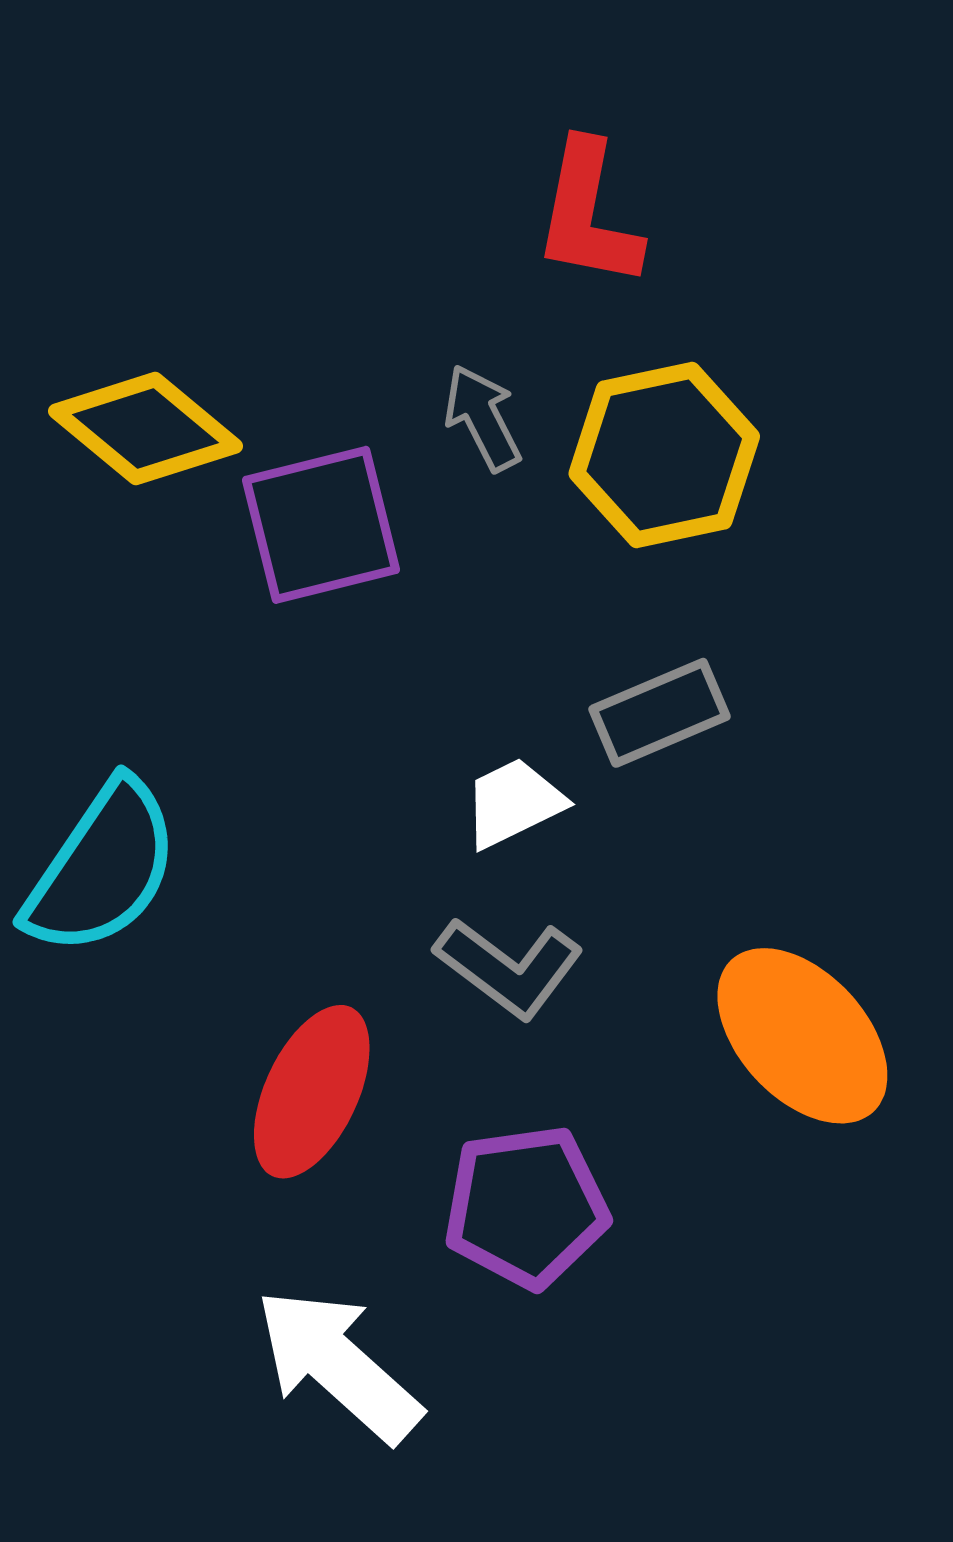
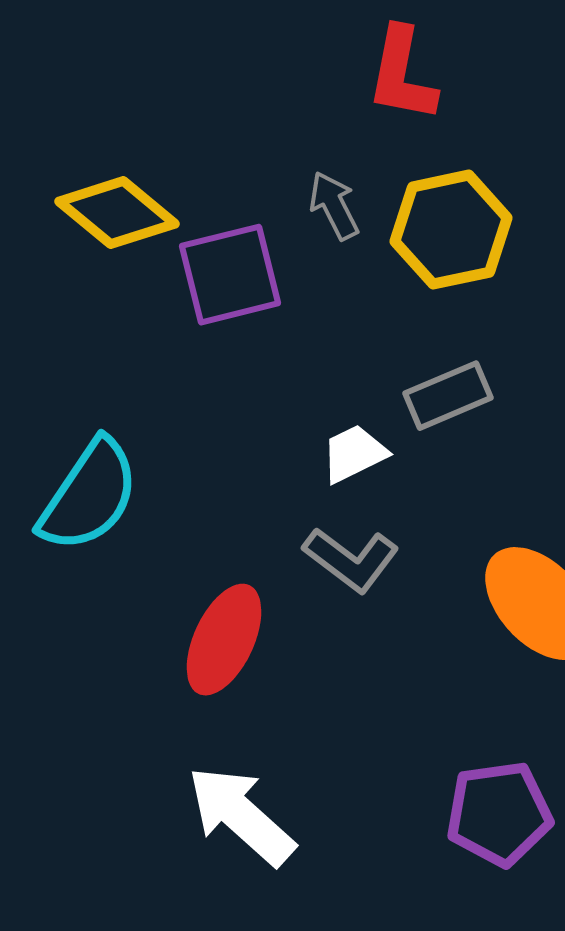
purple pentagon: (526, 1207) -> (499, 814), moved

